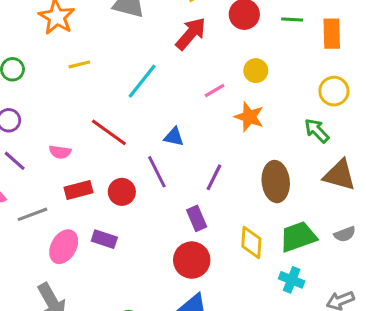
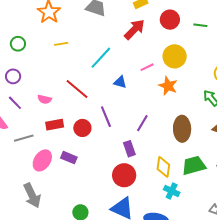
yellow circle: (256, 71) -> (175, 56), size x1.5
blue triangle: (174, 137) -> (120, 82), moved
cyan cross: (292, 280) -> (172, 191), moved

